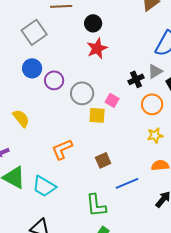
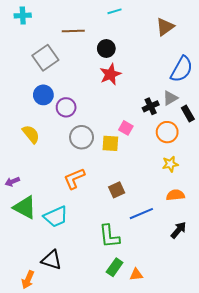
gray circle: (82, 93) -> (82, 137), moved
yellow semicircle: (21, 118) -> (31, 134), moved
cyan trapezoid: (44, 186) -> (56, 217), turned -55

